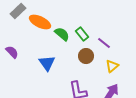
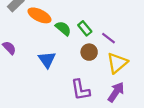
yellow triangle: (112, 66) -> (117, 63), size x1.5

